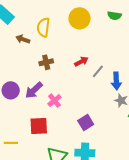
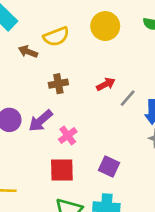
yellow semicircle: (43, 27) -> (56, 37), turned -120
purple square: (86, 123) -> (109, 166), turned -35
red square: (39, 126) -> (62, 170), moved

